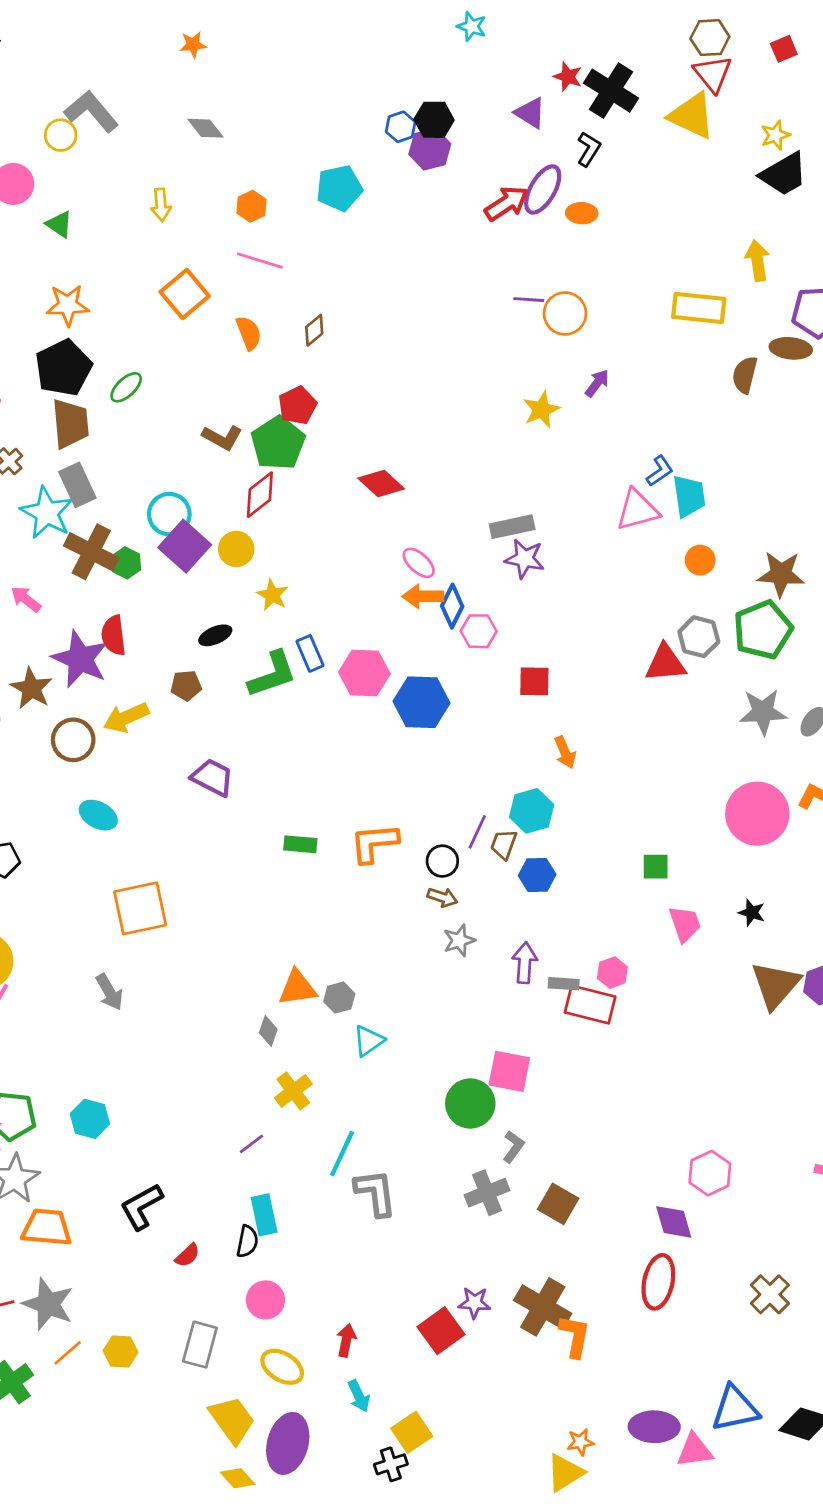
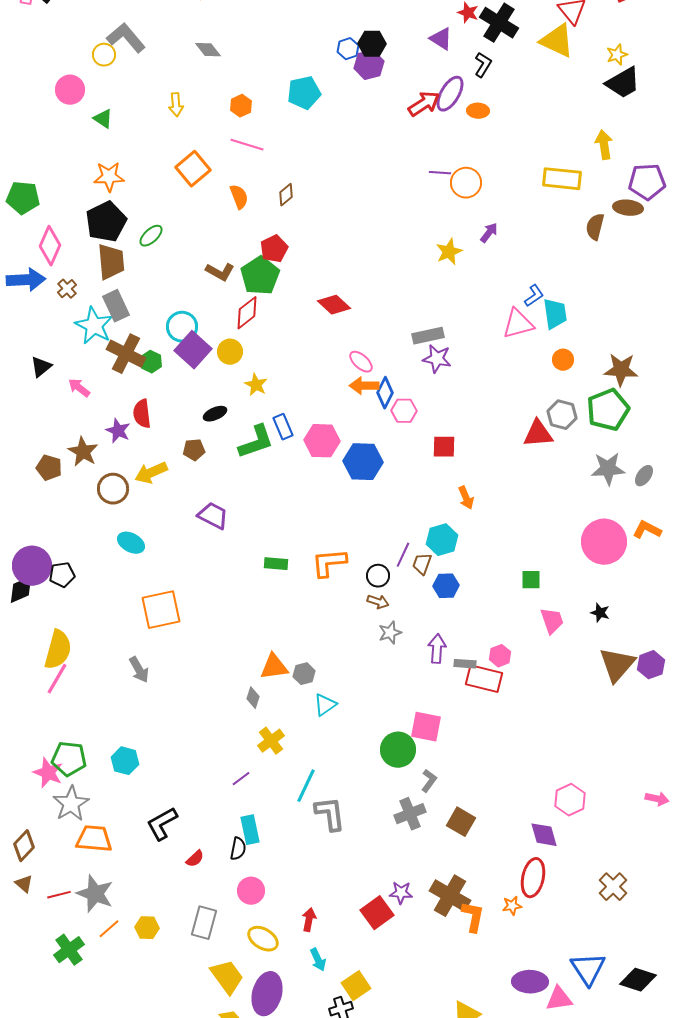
purple star: (80, 659) -> (118, 431), size x0.6
blue triangle: (735, 1409) -> (588, 969), turned -51
orange star: (580, 1442) -> (512, 906), moved

